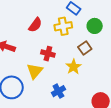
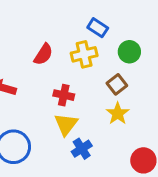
yellow star: (74, 67) -> (118, 113), moved
yellow triangle: (35, 71) -> (66, 124), moved

